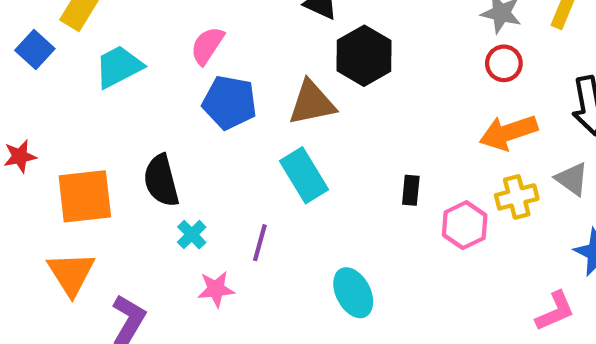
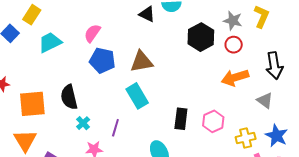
black hexagon: (364, 56) -> (201, 37), moved
black rectangle: (411, 190) -> (181, 119), moved, size x1.5
yellow cross: (517, 197) -> (246, 138), moved

